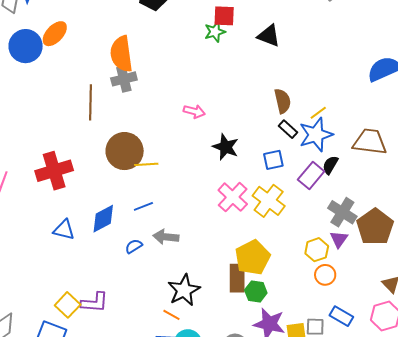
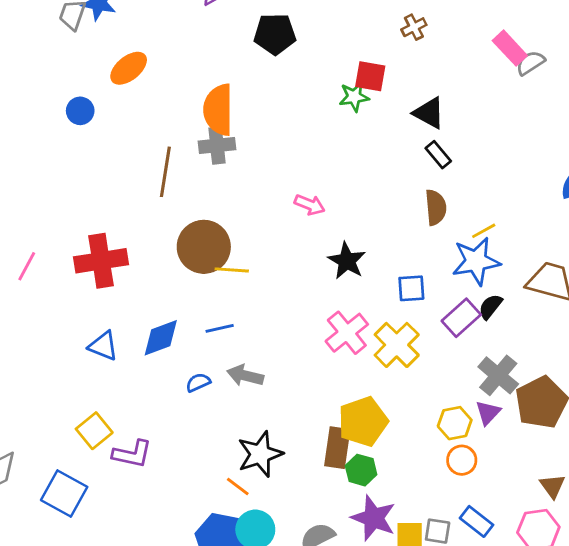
blue circle: (26, 46) -> (80, 111), moved, size x0.6
black rectangle: (288, 129) -> (438, 155), moved
yellow square: (68, 305) -> (94, 431), moved

